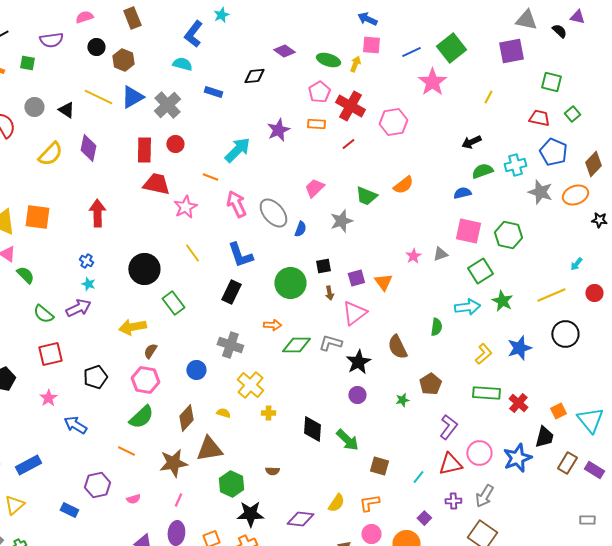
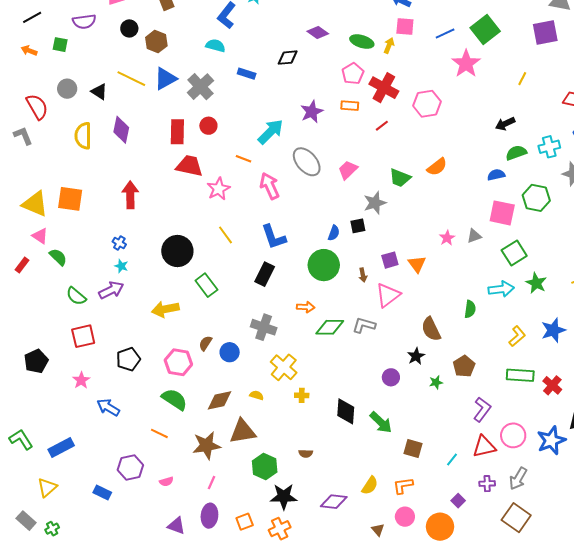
yellow semicircle: (50, 154) -> (83, 136), turned 136
gray ellipse: (273, 213) -> (307, 162), moved
blue semicircle: (300, 229) -> (334, 233), moved
green hexagon: (508, 235) -> (536, 198), moved
black square: (323, 266) -> (358, 226), moved
brown semicircle: (150, 351) -> (205, 343), moved
black star: (358, 362) -> (416, 356), moved, size x0.7
green semicircle: (141, 417) -> (174, 399), turned -104
brown diamond: (186, 418) -> (220, 400), turned 36

